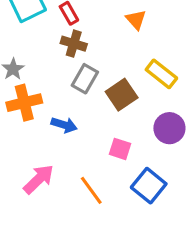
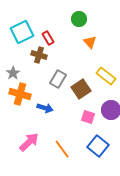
brown cross: (74, 44) -> (39, 55), moved
orange cross: (24, 103) -> (20, 94), turned 30
pink square: (120, 149) -> (88, 117), moved

